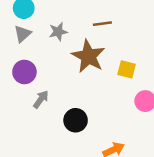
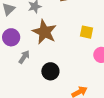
brown star: (88, 56) -> (44, 32), moved

